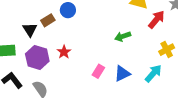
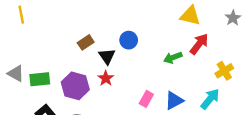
blue circle: (68, 10) -> (129, 40), moved
red arrow: (156, 19) -> (199, 44), moved
black triangle: (30, 30) -> (107, 56), moved

